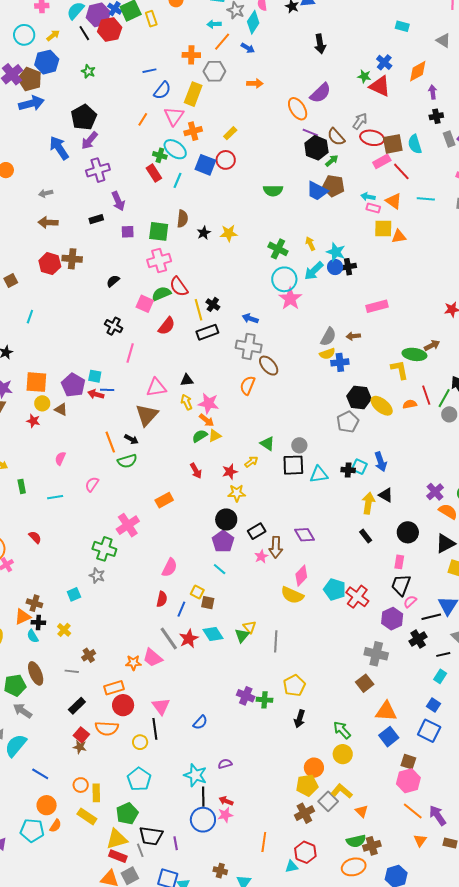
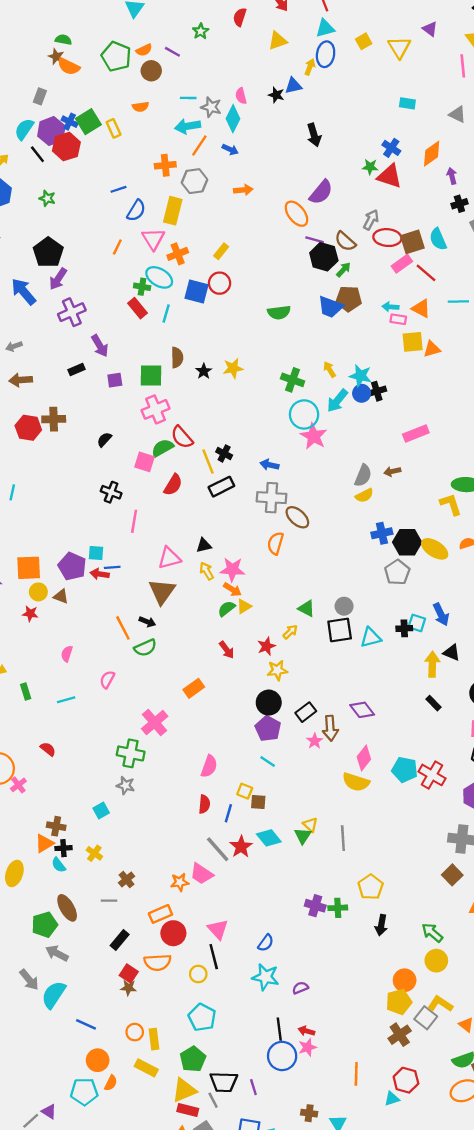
cyan arrow: (214, 24) -> (188, 126), size x1.5
blue cross: (340, 362) -> (382, 533), moved
cyan star: (195, 775) -> (265, 977), moved

